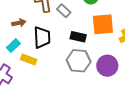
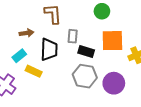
gray rectangle: (64, 11) -> (73, 36), moved, turned 48

